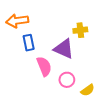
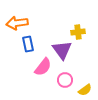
purple triangle: (64, 49) -> (62, 50), turned 30
pink semicircle: (44, 66) -> (43, 67), turned 60

